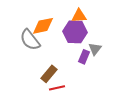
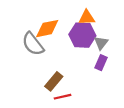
gray triangle: (95, 49) -> (101, 43), moved
purple rectangle: (84, 57) -> (101, 63), moved

